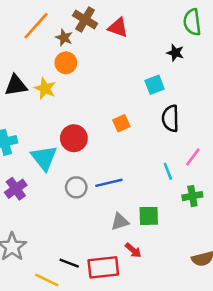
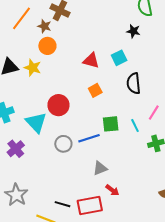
red triangle: (118, 28) -> (91, 61), moved
green square: (149, 216) -> (111, 124), moved

